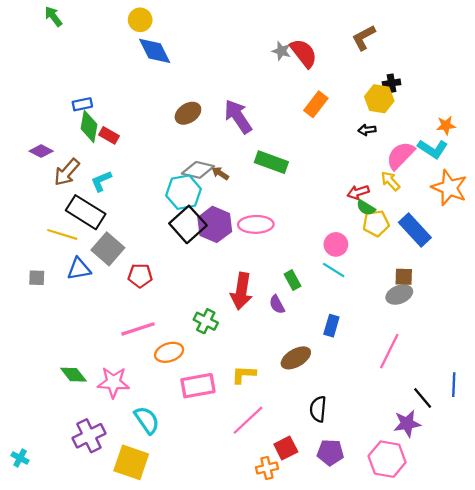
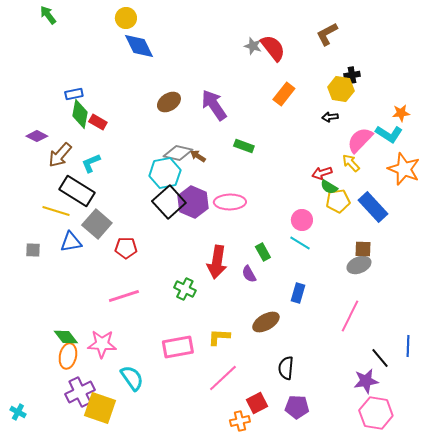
green rectangle: (271, 162) -> (244, 146), size x0.7
orange ellipse: (169, 352) -> (68, 356), moved, turned -60
pink hexagon: (387, 459) -> (376, 413), moved
yellow square: (131, 462) -> (100, 408), moved

